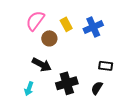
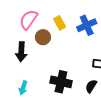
black arrow: (42, 65) -> (21, 52), moved, turned 66
black cross: (67, 83) -> (61, 82), turned 30

